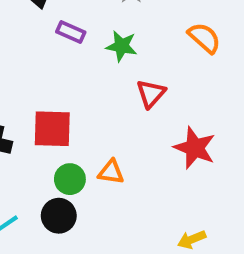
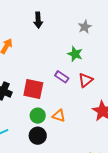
purple rectangle: (71, 32) -> (62, 77), moved
black circle: (59, 216) -> (38, 136), moved

